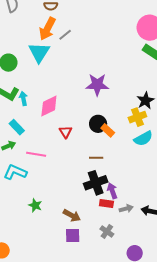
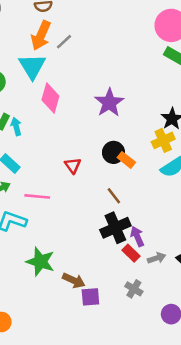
purple star: (97, 85) -> (109, 103), turned -30
pink diamond: (49, 106) -> (50, 98), moved, turned -45
brown line: (96, 158) -> (114, 196), turned 56
red rectangle: (106, 203) -> (131, 253), turned 40
green star: (35, 205) -> (40, 262), size x1.6
brown arrow: (72, 215) -> (74, 280), moved

